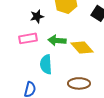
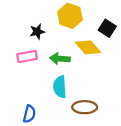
yellow diamond: (82, 47) -> (88, 47), moved
cyan semicircle: (46, 64) -> (60, 87), moved

